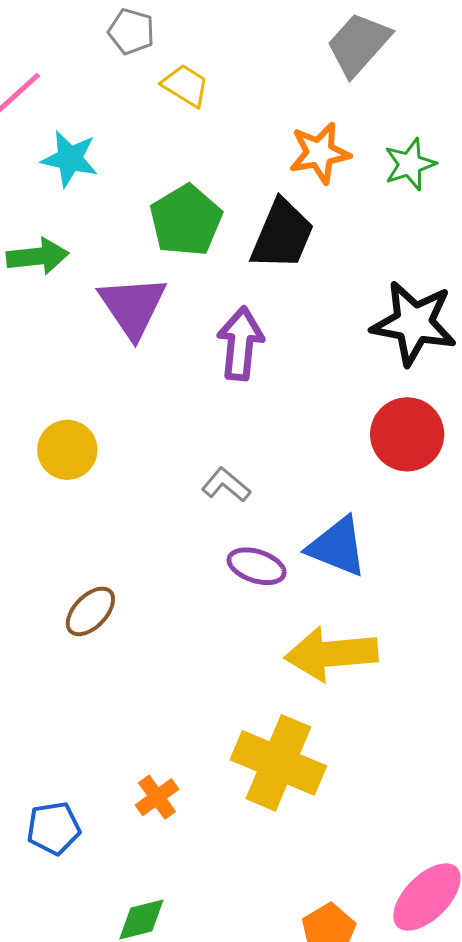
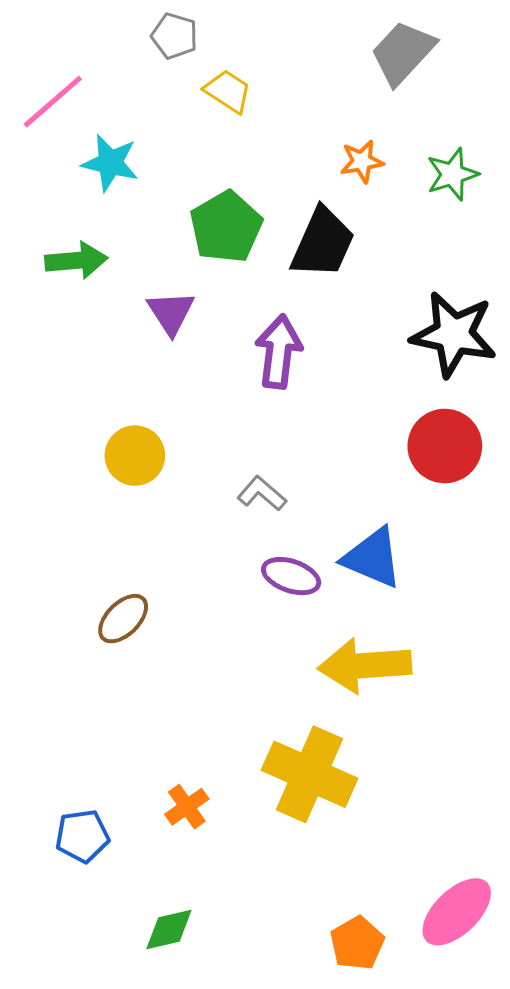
orange star: (320, 153) -> (362, 161), size x0.7
purple triangle: (133, 307) -> (171, 313), size x0.7
yellow circle: (67, 450) -> (135, 456), moved

